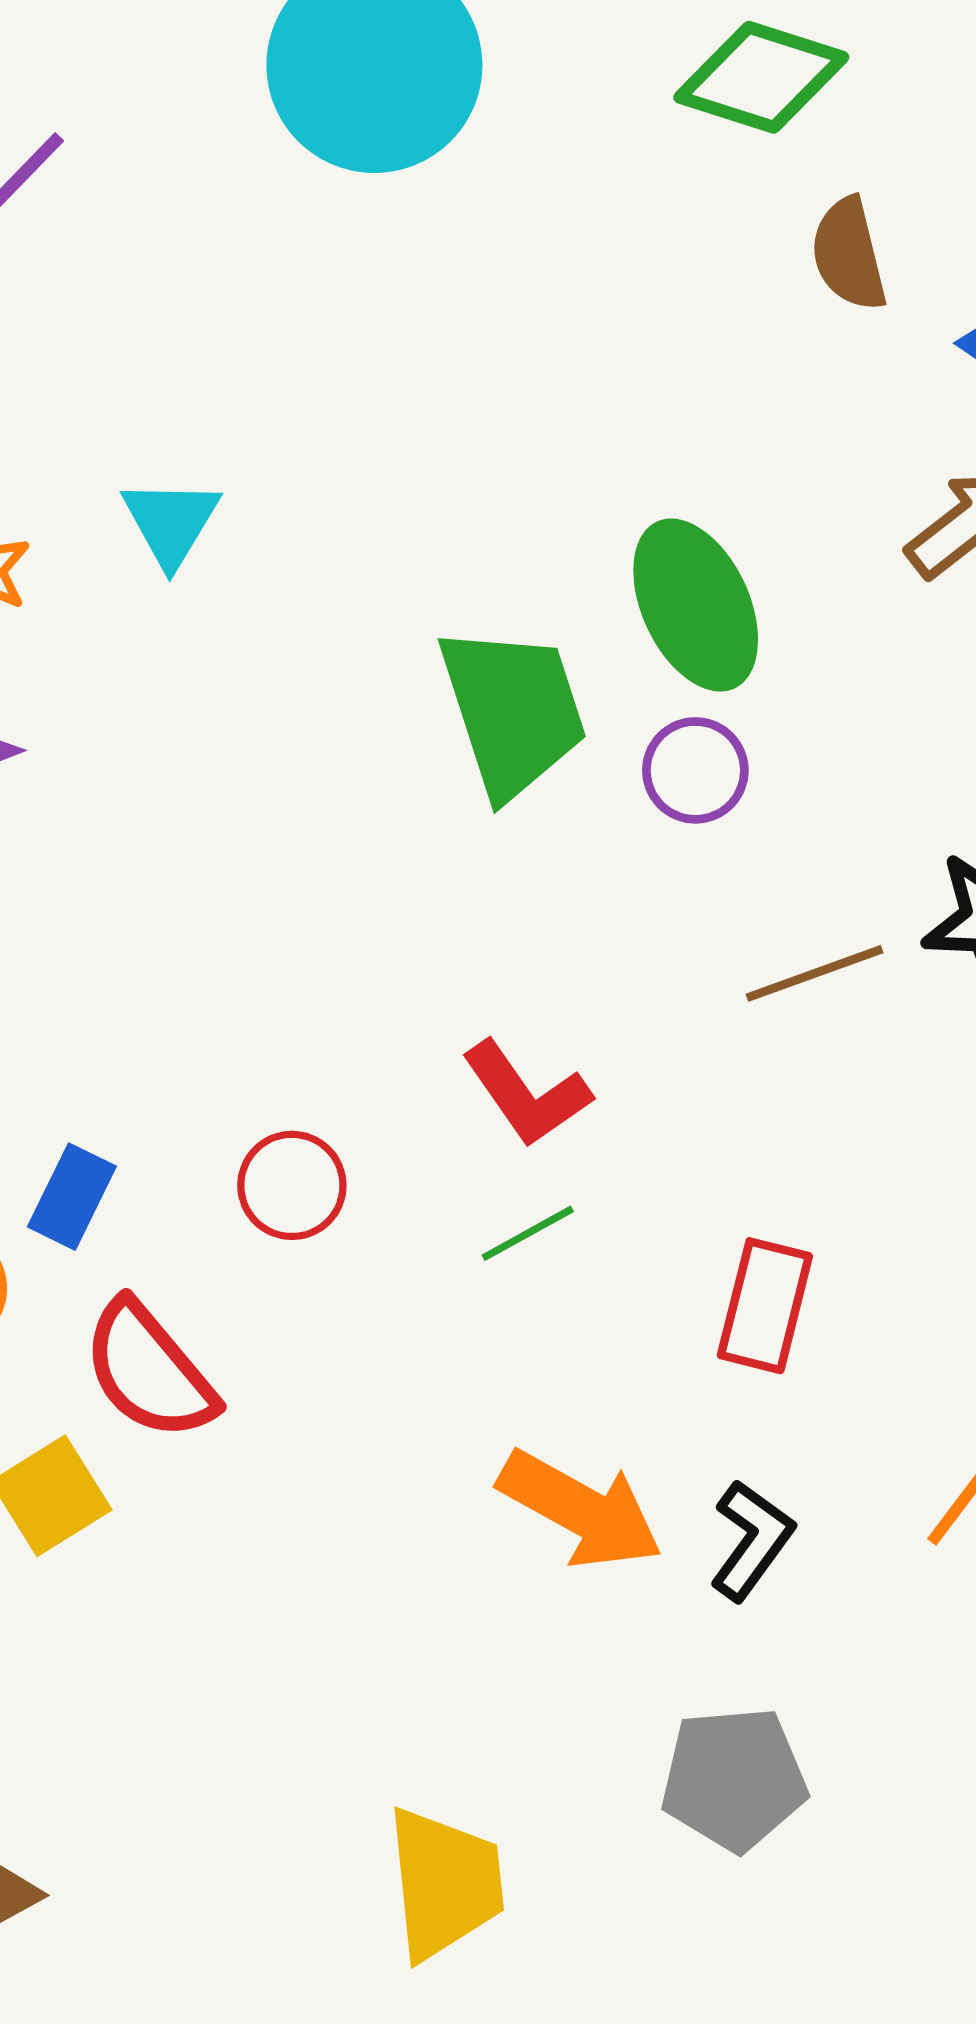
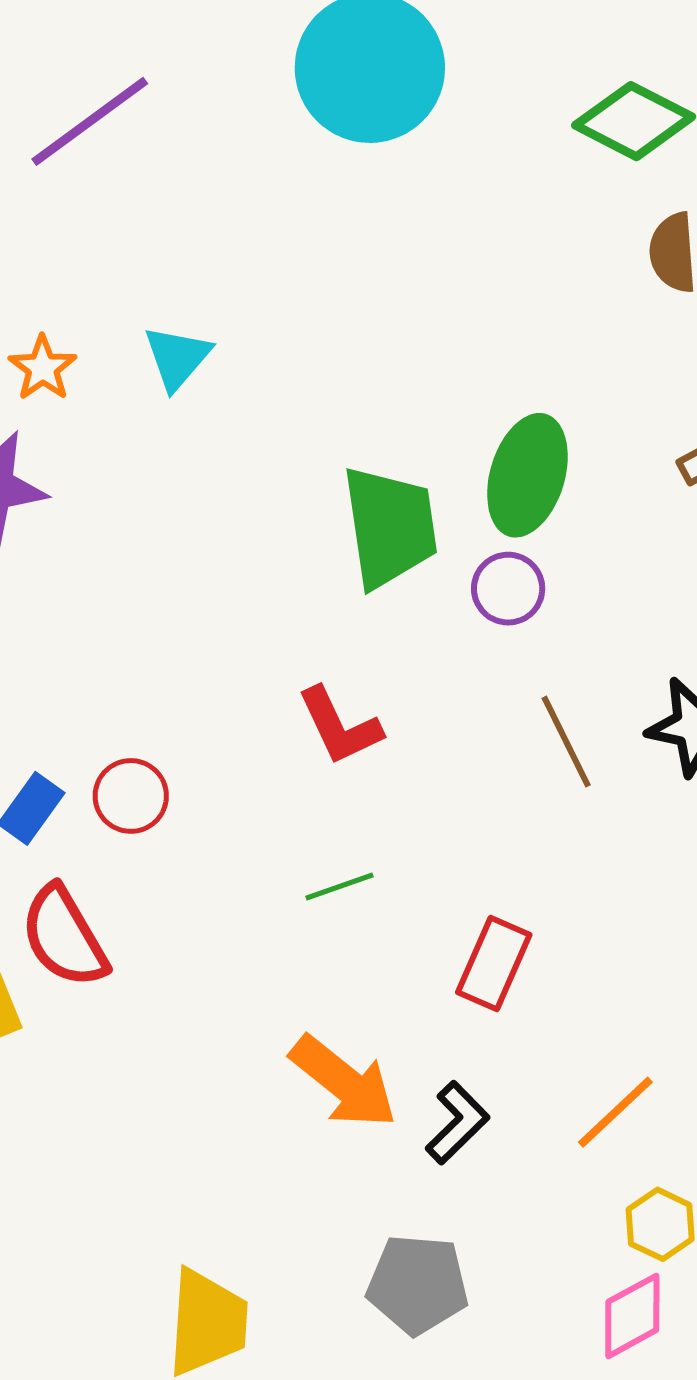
green ellipse: (696, 605) -> (527, 475), turned 32
brown line: (814, 973) -> (566, 742), turned 74
red L-shape: (527, 1094) -> (340, 726), moved
red circle: (292, 1185) -> (131, 796), moved

